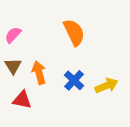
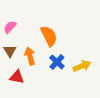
orange semicircle: (74, 32) -> (49, 36), moved

